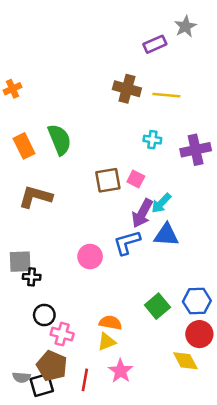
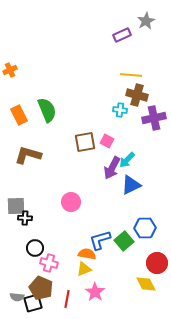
brown cross: (127, 89) -> (137, 95), moved
blue triangle: (166, 235) -> (131, 185), turned -30
blue L-shape: (127, 243) -> (100, 240), moved
blue hexagon: (197, 301) -> (145, 228), moved

